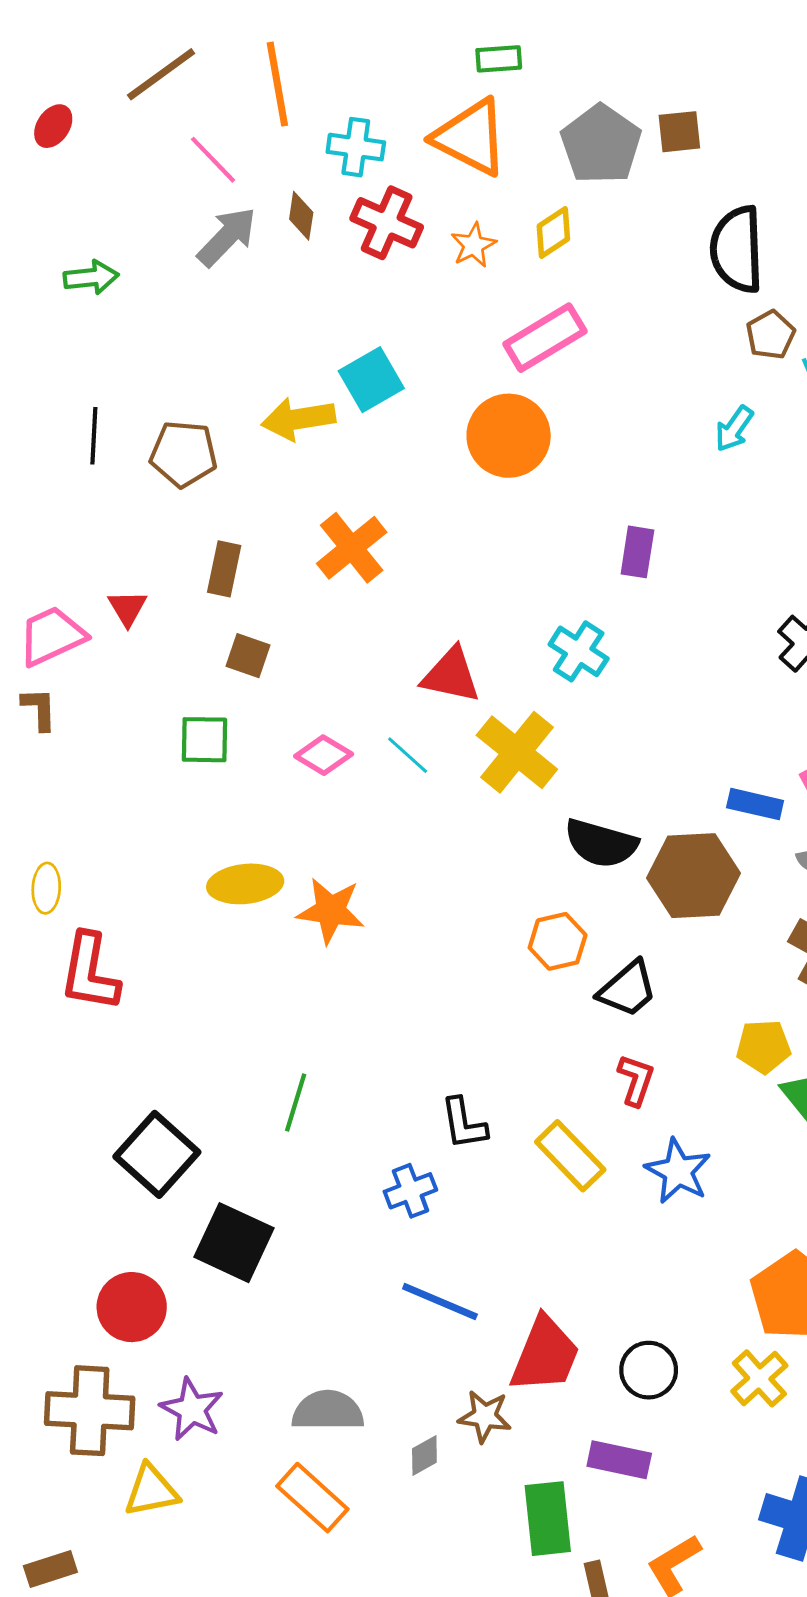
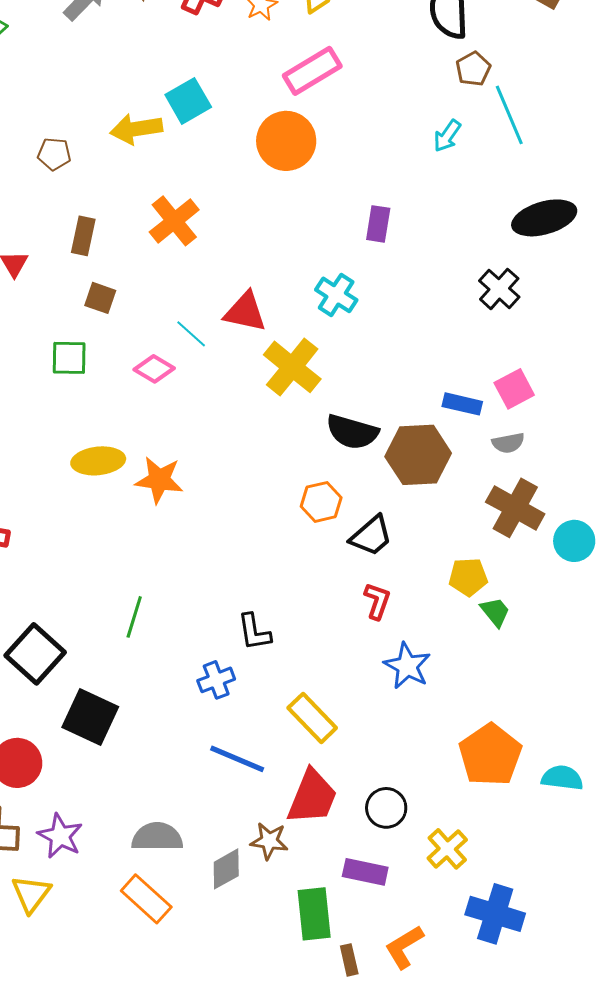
brown pentagon: (184, 454) -> (54, 154), size x0.7
cyan line: (408, 755) -> (191, 334), moved
yellow rectangle: (570, 1156) -> (312, 718), moved
yellow cross: (759, 1378) -> (447, 849), moved
gray diamond: (424, 1456) -> (226, 869), size x1.4
yellow triangle: (151, 1491) -> (31, 894), turned -42

